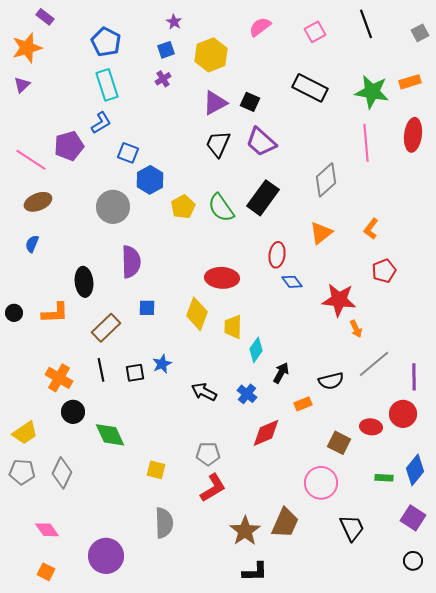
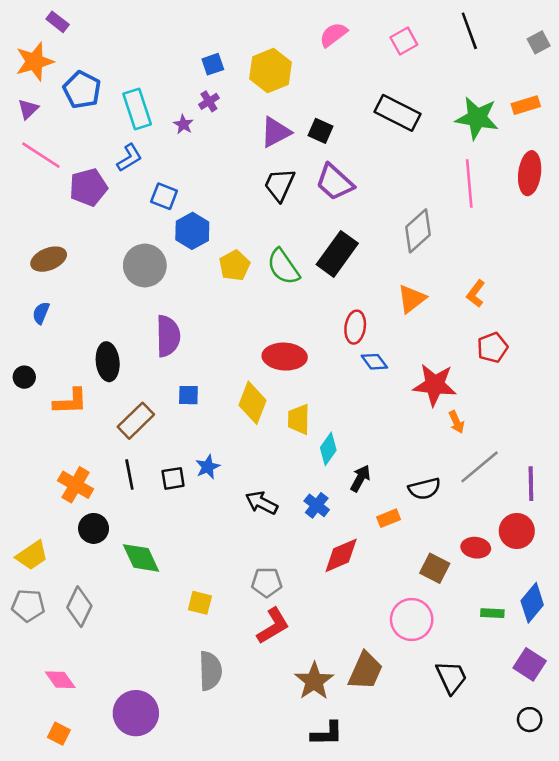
purple star: (174, 22) -> (183, 124), moved
blue pentagon: (106, 42) -> (82, 90), moved
pink line: (31, 160) -> (41, 155), moved
black circle: (14, 313) -> (24, 377), moved

